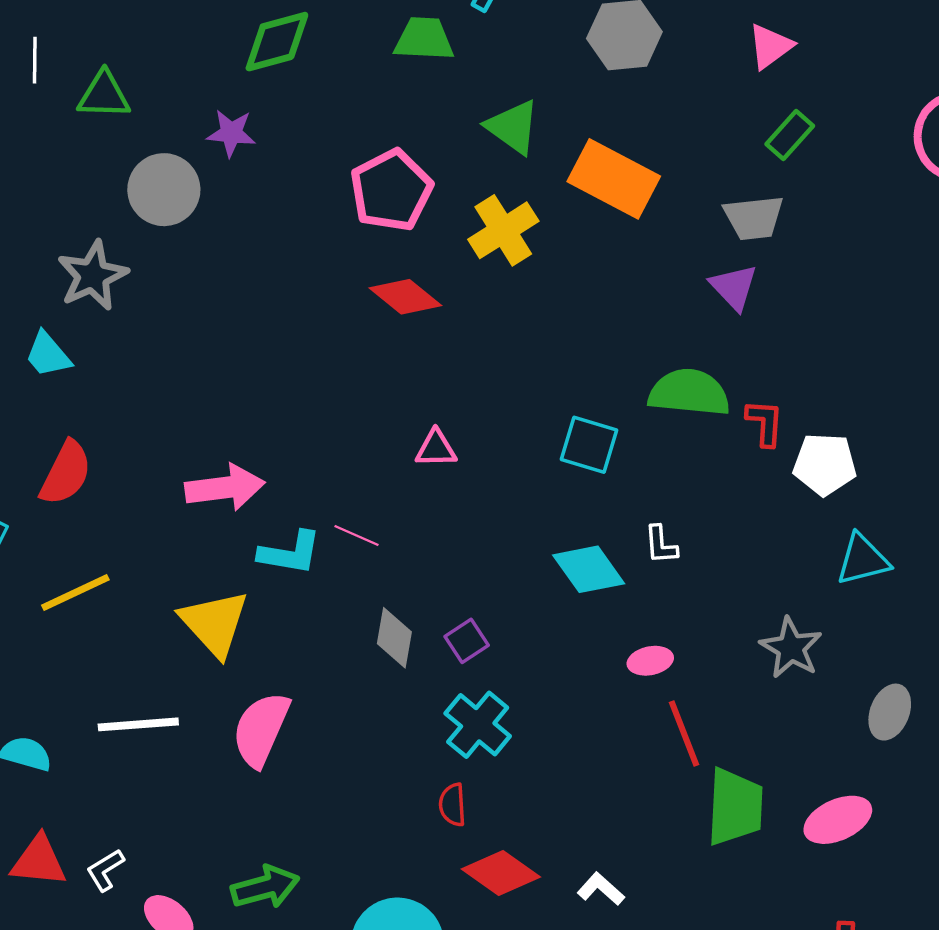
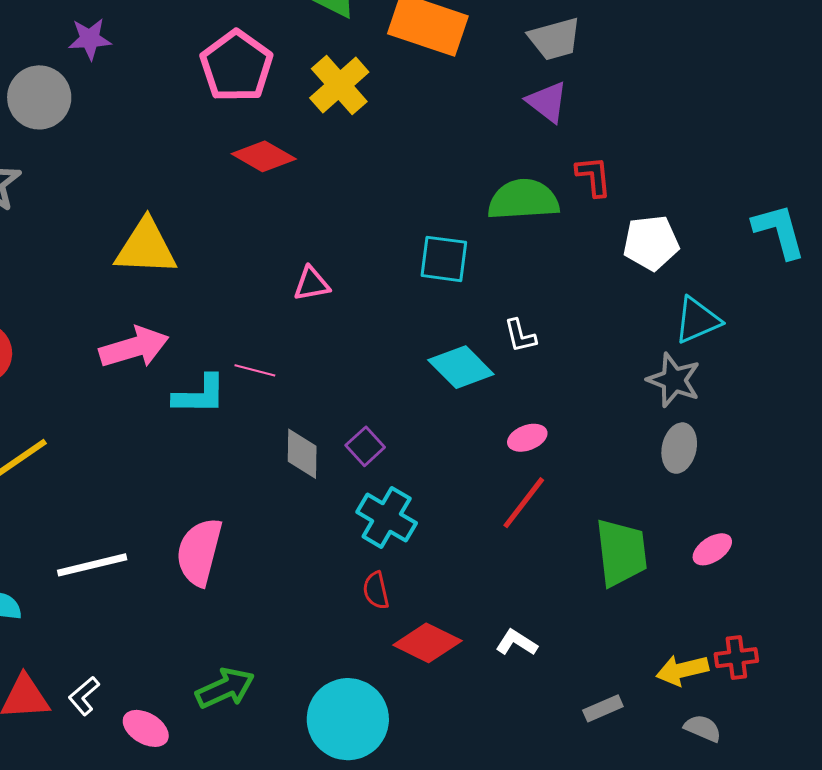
red L-shape: (765, 423) -> (594, 176), moved
yellow triangle: (214, 623) -> (146, 247), moved, turned -36
gray star: (791, 648) -> (674, 380), moved
gray ellipse: (890, 712) -> (679, 448), moved
red line: (684, 733) -> (524, 503), moved, turned 68
pink ellipse: (838, 820) -> (712, 549), size x0.7

